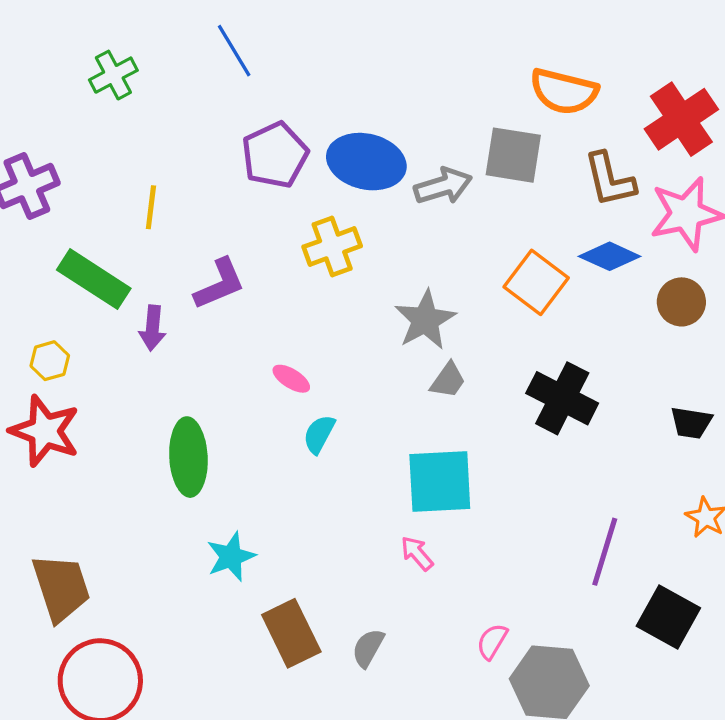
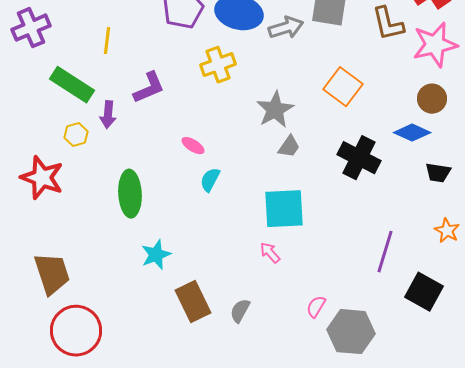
blue diamond: (610, 256) -> (412, 133), moved
yellow hexagon: (50, 361) -> (76, 135), moved

